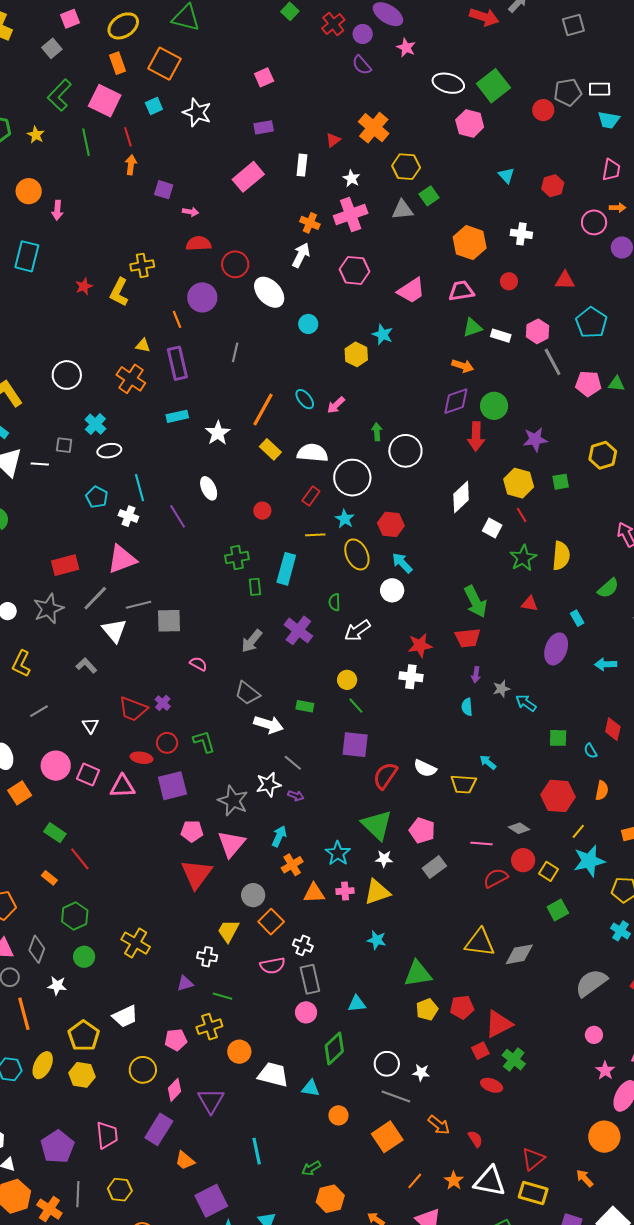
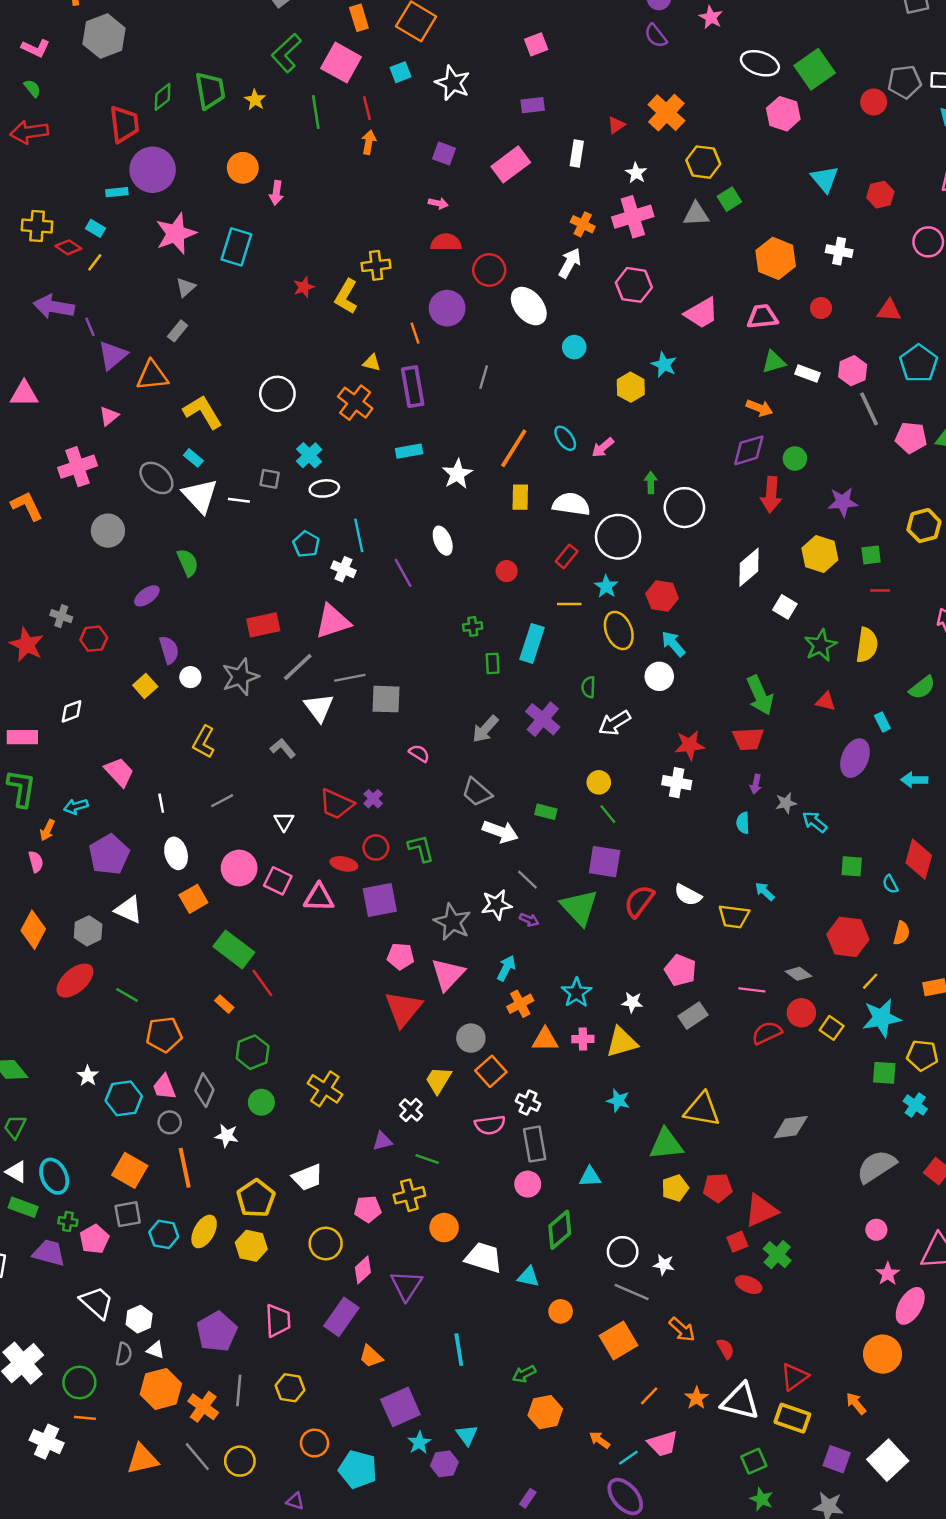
cyan triangle: (506, 175) -> (825, 179), size x1.4
purple square: (164, 190) -> (444, 153), moved
green circle: (494, 406) -> (795, 459), size x0.7
yellow rectangle: (270, 449) -> (520, 497), turned 45
red line: (522, 515) -> (880, 590), moved, turned -63
green cross: (237, 557) -> (473, 626), size x0.7
red diamond: (613, 729) -> (919, 859), size x1.4
green triangle: (377, 825) -> (579, 907), moved
green rectangle: (55, 833) -> (234, 949), size x1.5
green square: (558, 910) -> (884, 1073), moved, turned 30
yellow triangle: (480, 943) -> (702, 1109), moved
white cross: (207, 957) -> (411, 1110), turned 30

